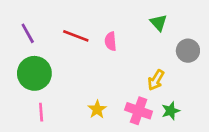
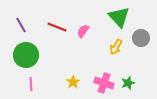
green triangle: (159, 23) -> (119, 17), size x1.6
pink semicircle: (111, 41) -> (83, 31), turned 40
yellow arrow: (156, 80) -> (116, 47), moved

